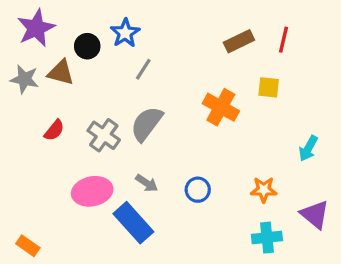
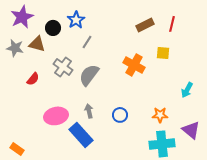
gray cross: (104, 135) -> (63, 67), moved
gray arrow: (147, 183) -> (89, 111), turned -136
cyan cross: (267, 238) -> (162, 144), size x1.4

